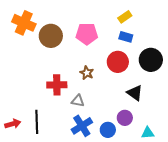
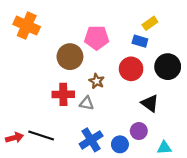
yellow rectangle: (125, 17) -> (150, 23), moved
brown circle: (51, 36) -> (70, 57), moved
gray triangle: (78, 101) -> (87, 103), moved
black line: (37, 122) -> (41, 135), turned -70

